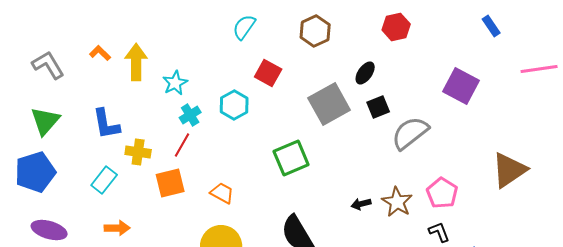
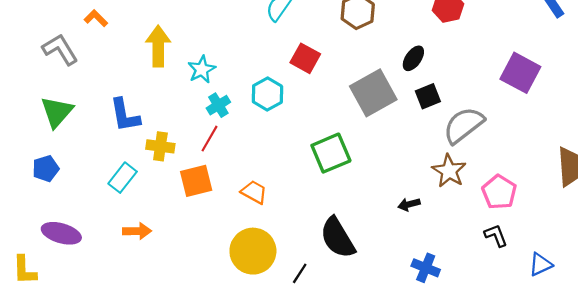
orange L-shape: (100, 53) -> (96, 18), moved
blue pentagon: (35, 172) -> (46, 169), size x0.6
brown star: (397, 202) -> (449, 171), moved

